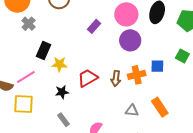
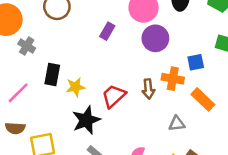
orange cross: (137, 75) -> (173, 79), turned 36
pink line: (26, 77) -> (18, 93), moved
black star: (62, 92) -> (86, 120), size x1.6
orange rectangle: (160, 107) -> (203, 99), moved

